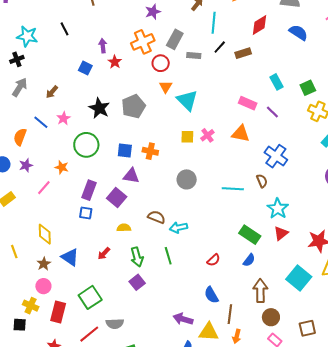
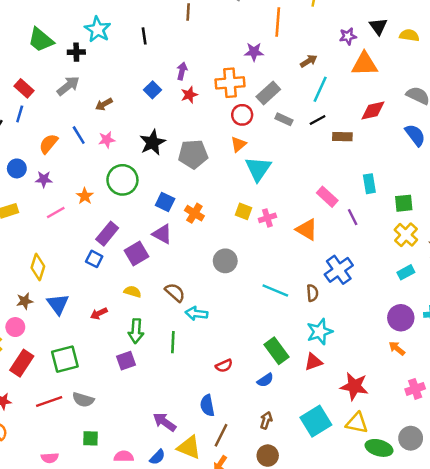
brown arrow: (260, 291) -> (266, 420), size x0.6

